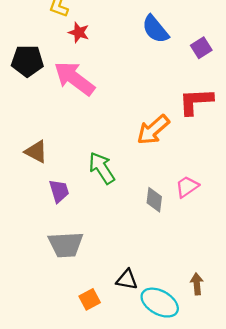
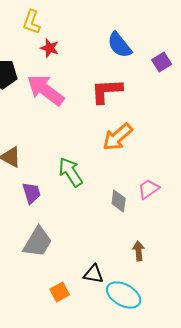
red L-shape: (196, 101) -> (107, 91), moved
gray trapezoid: (66, 245) -> (38, 242), turned -56
brown arrow: (197, 284) -> (139, 251), moved

